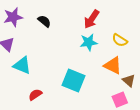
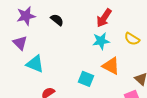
orange triangle: (113, 65) -> (111, 66), moved
cyan square: (73, 81) -> (86, 79), size x0.7

